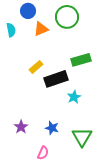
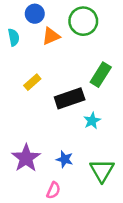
green rectangle: (81, 60) -> (101, 75), turned -42
yellow rectangle: (36, 67) -> (32, 82), moved
purple star: (21, 127) -> (26, 158), size x1.6

